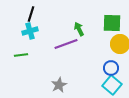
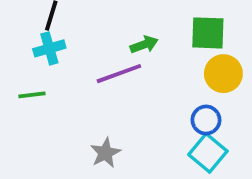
green arrow: (79, 29) -> (144, 45), turned 96

